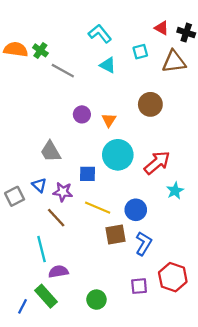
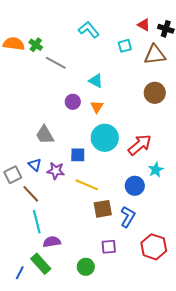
cyan triangle: (108, 65) -> (96, 81), moved
brown circle: (150, 104) -> (155, 93), moved
blue circle: (136, 210) -> (135, 186), moved
brown line: (56, 218) -> (31, 194), moved
purple square: (139, 286) -> (109, 247), moved

